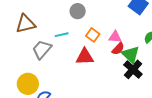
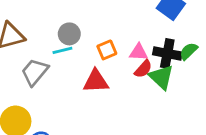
gray circle: (78, 11) -> (69, 34), moved
orange square: (93, 35) -> (107, 50), turned 32
black cross: (133, 69) -> (167, 53), moved, turned -30

